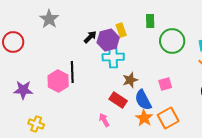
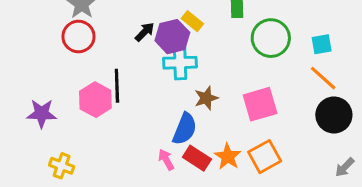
yellow rectangle: (121, 30) -> (192, 21), turned -32
red circle: (13, 42) -> (78, 37), moved
pink square: (165, 84) -> (260, 104), size x1.6
red rectangle: (118, 100) -> (197, 158), moved
blue semicircle: (143, 100) -> (185, 129), moved, turned -130

